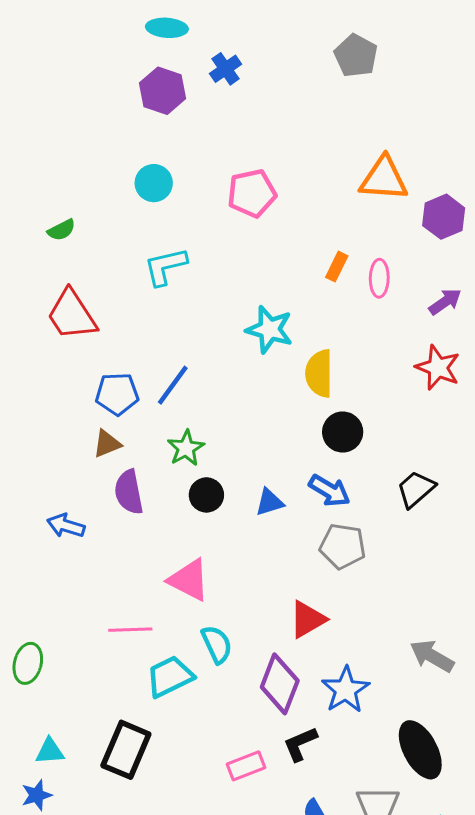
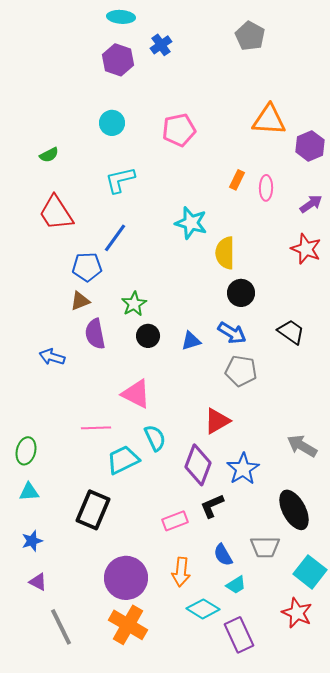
blue line: (173, 385) -> (115, 238), moved
black trapezoid: (416, 489) -> (291, 332), turned 76
cyan triangle: (50, 751) -> (29, 492), moved

